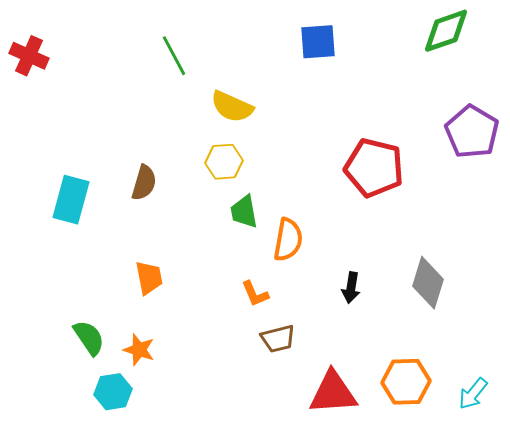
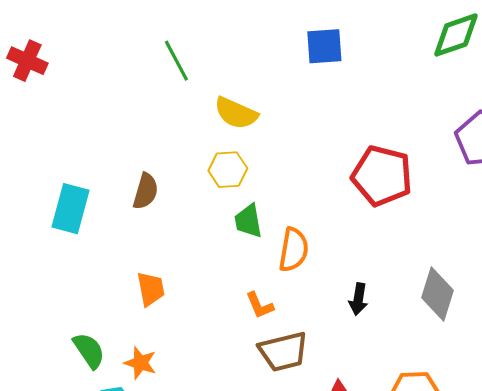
brown trapezoid: (278, 339) -> (283, 352), size x1.4

